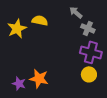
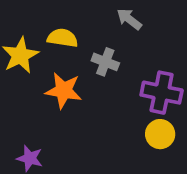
gray cross: (88, 28) -> (105, 62), moved
orange star: (39, 79) -> (64, 91), moved

